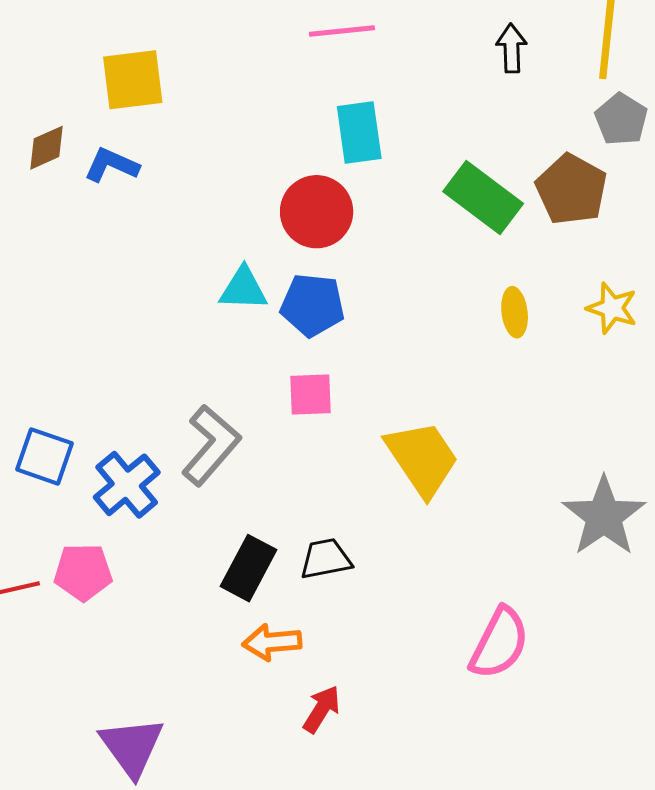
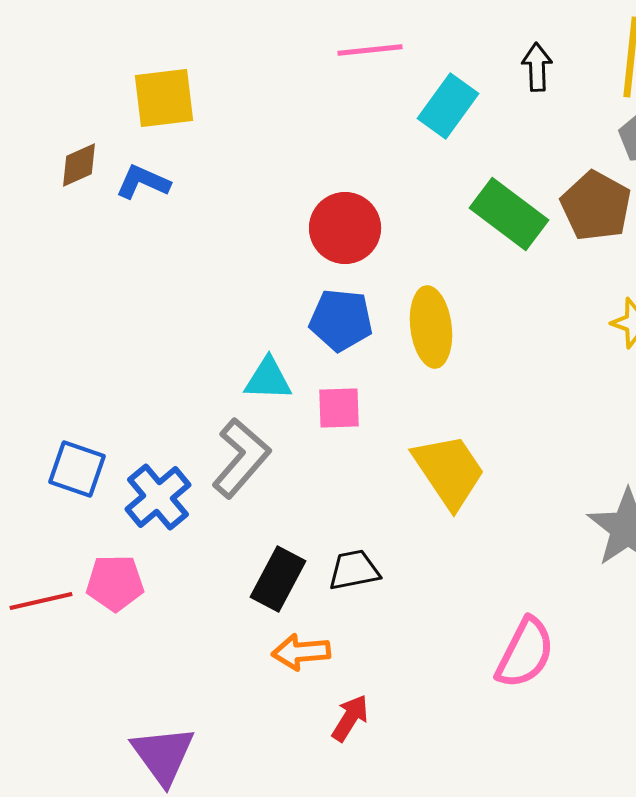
cyan rectangle: (359, 133) -> (448, 106), moved, turned 44
cyan triangle: (243, 289) -> (268, 379), moved
yellow ellipse: (515, 312) -> (431, 327), moved, size x1.6

